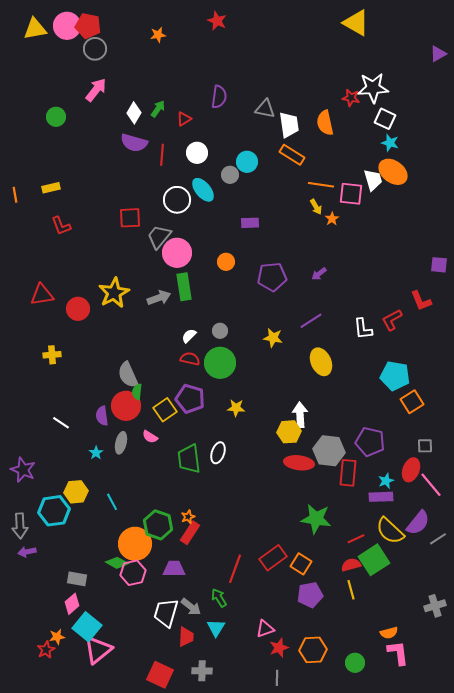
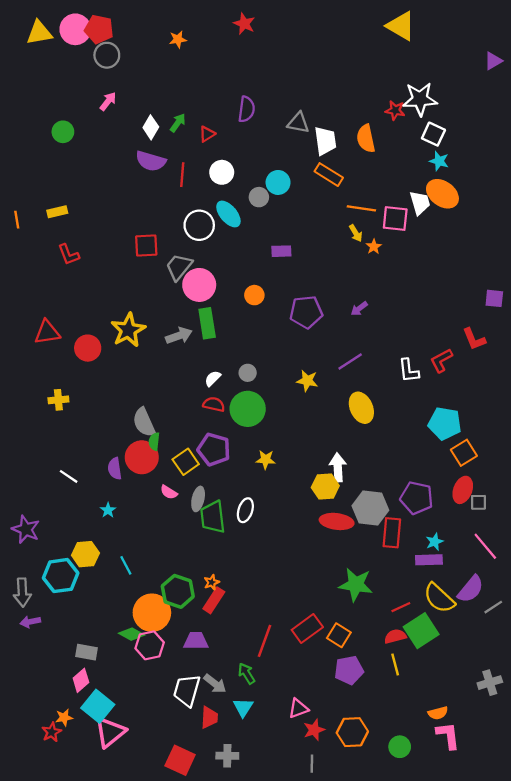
pink arrow: (96, 90) -> (108, 101), size x0.7
gray ellipse: (121, 443) -> (198, 499), moved
red ellipse: (411, 470) -> (463, 490), moved

